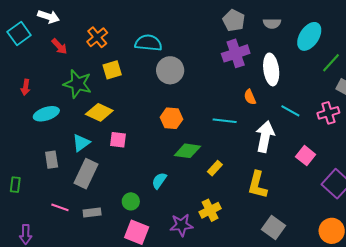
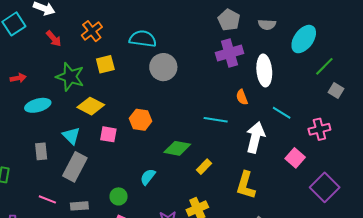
red arrow: (26, 87) -> (18, 78), turned -112
pink cross: (328, 113) -> (319, 129), moved
orange hexagon: (171, 118) -> (141, 120), moved
cyan triangle: (81, 143) -> (71, 136), turned -42

